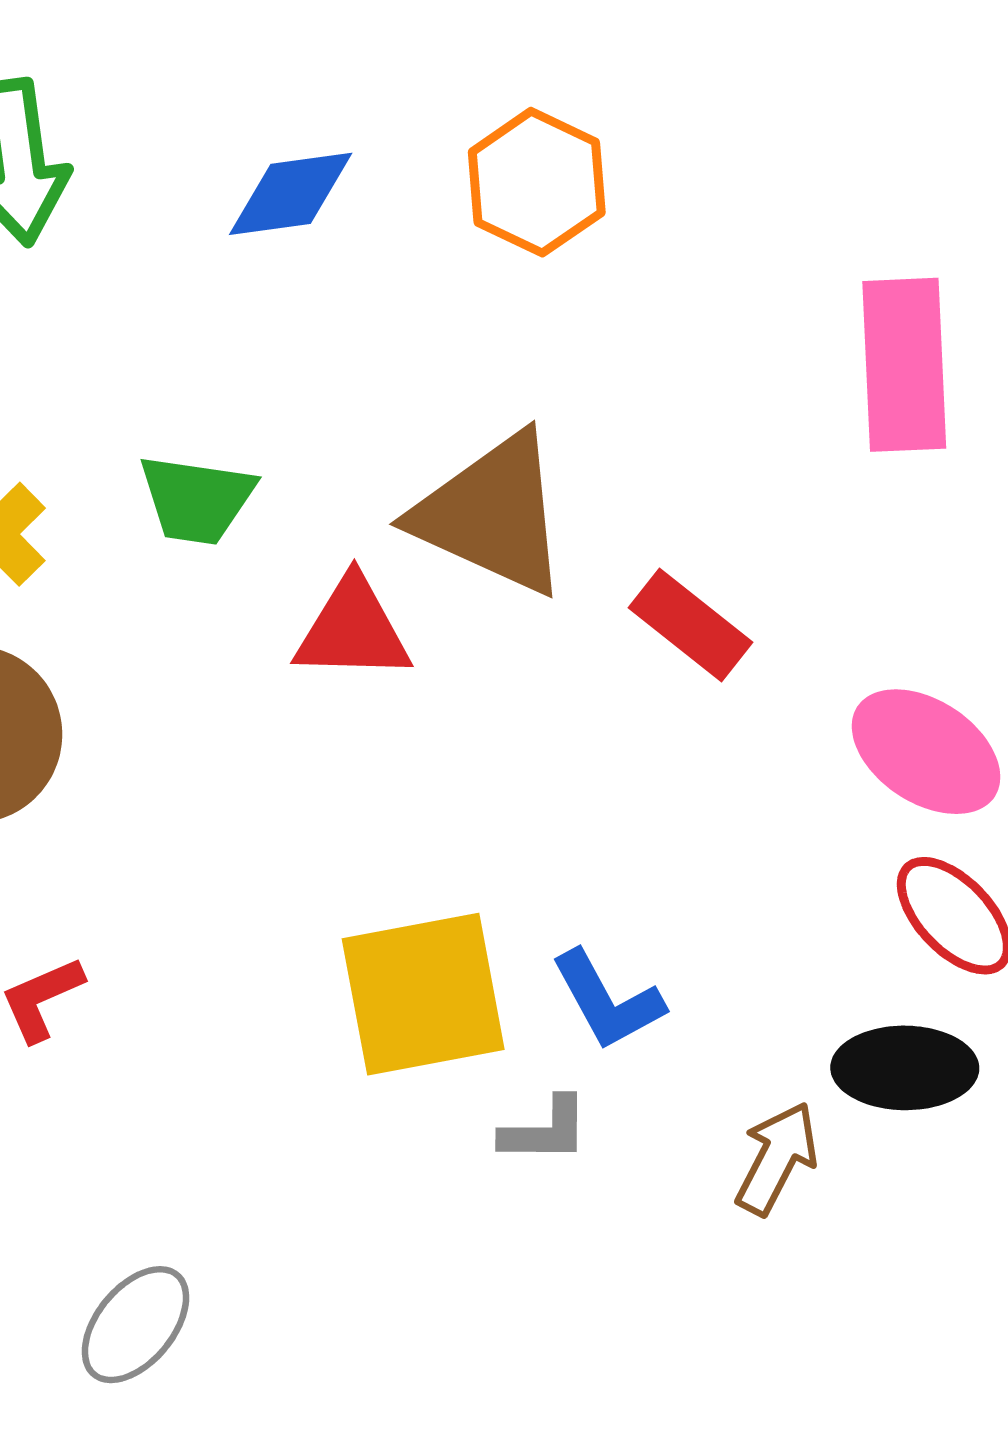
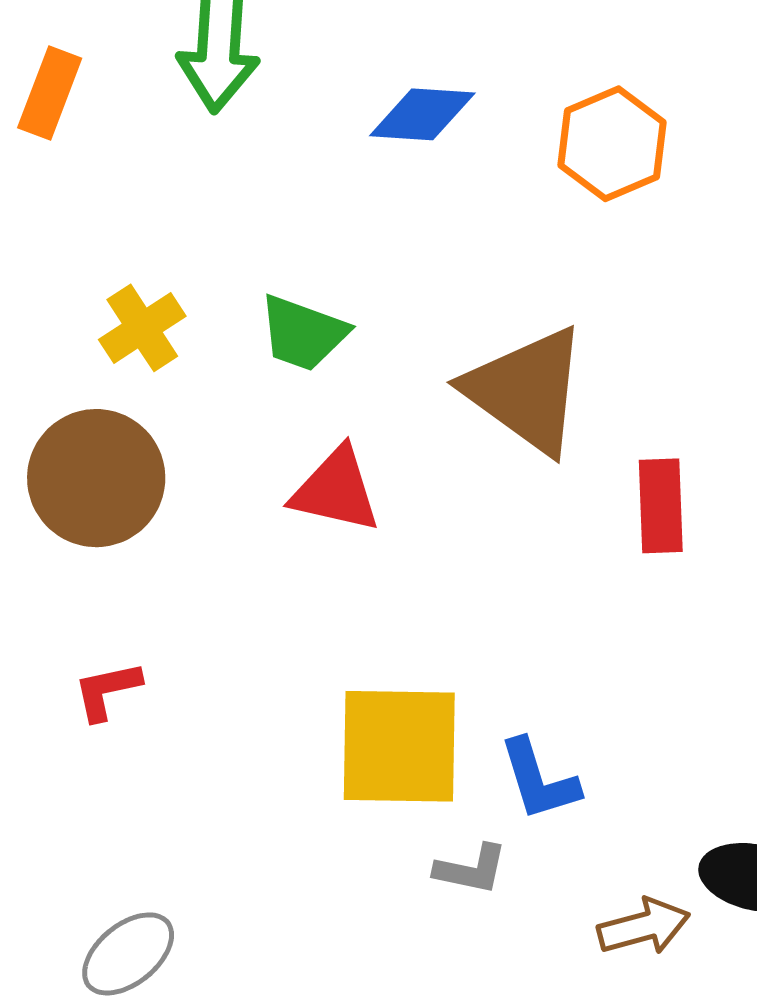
red rectangle: (691, 625) -> (661, 506), turned 38
red triangle: (353, 630) -> (336, 490), moved
brown arrow: (777, 1158) -> (644, 927), turned 36

